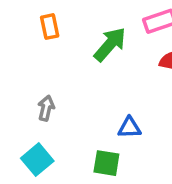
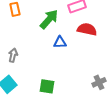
blue triangle: (129, 128) -> (60, 42), moved

